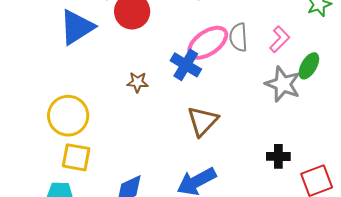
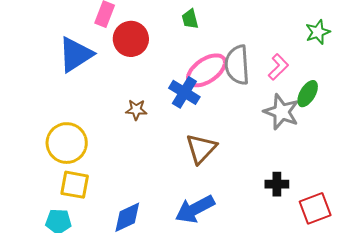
gray semicircle: (238, 37) -> (237, 65), size x1.4

